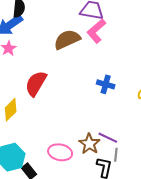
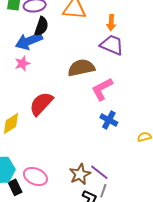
pink L-shape: (96, 31) -> (102, 89), moved
pink ellipse: (60, 152) -> (35, 177), moved

